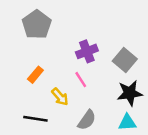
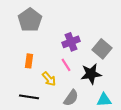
orange rectangle: (35, 75) -> (29, 61), turned -32
black star: (130, 93) -> (91, 74), moved

